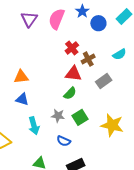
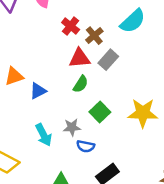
cyan semicircle: (119, 54) -> (133, 21), size x1.5
gray rectangle: (104, 81) -> (108, 60), moved
blue triangle: (22, 99) -> (38, 91), moved, turned -32
gray star: (58, 116) -> (72, 127), moved

